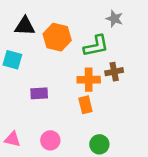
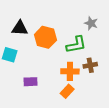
orange rectangle: (85, 105) -> (67, 91), turned 56

